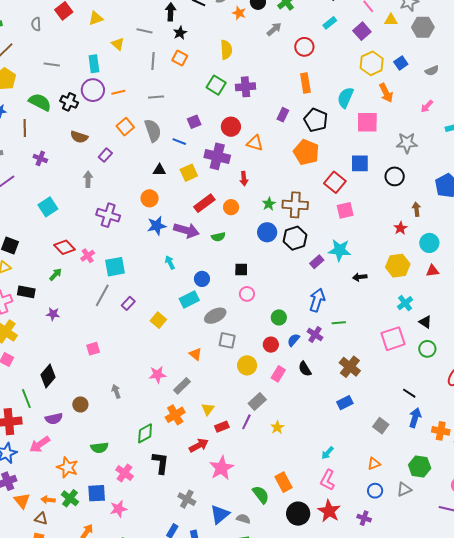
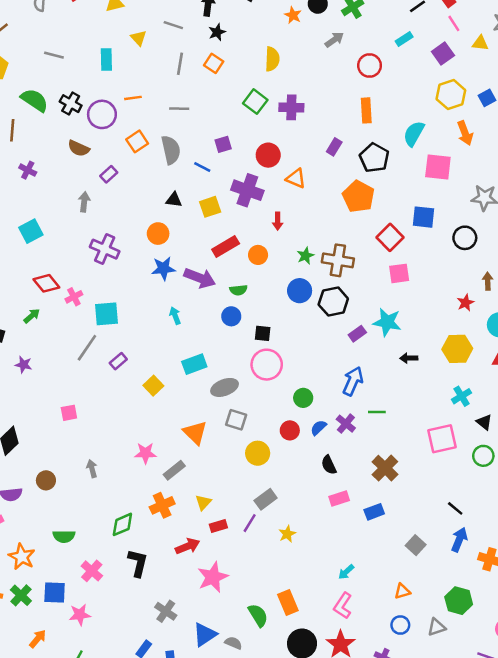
purple circle: (93, 90) -> (102, 114), moved
blue circle: (202, 279) -> (231, 316), moved
pink circle: (247, 294) -> (267, 365), size x1.6
orange triangle: (195, 354) -> (195, 433), size x1.5
pink rectangle: (278, 374) -> (339, 498), moved, turned 35

